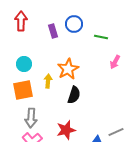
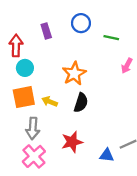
red arrow: (21, 21) -> (16, 46), moved
purple rectangle: (53, 31) -> (46, 31), moved
yellow arrow: (48, 81) -> (50, 102), moved, turned -72

